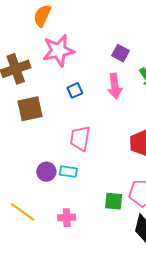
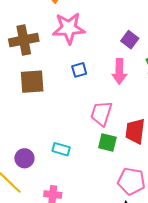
pink trapezoid: (80, 138) -> (101, 113), moved
purple circle: (46, 172) -> (24, 158), moved
green square: (114, 201) -> (107, 143), moved

